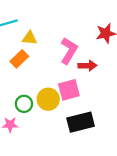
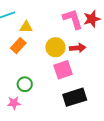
pink L-shape: (69, 51) -> (73, 19), moved, turned -45
yellow circle: (48, 99) -> (55, 47), moved

